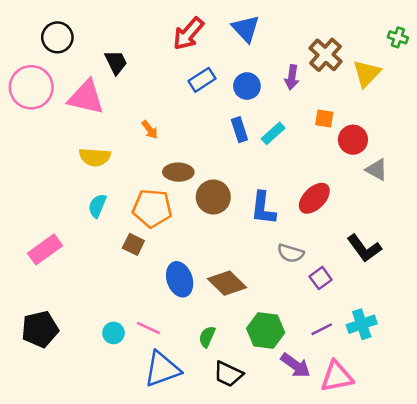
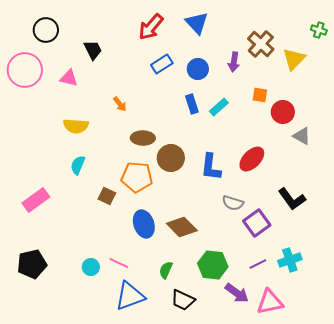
pink triangle: (86, 97) -> (69, 78), size x0.6
orange pentagon: (152, 208) -> (137, 177), moved
purple square: (321, 278) -> (257, 223), size x1.5

